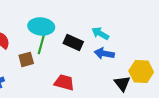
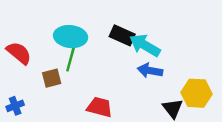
cyan arrow: (100, 33) -> (145, 45), size x1.4
black rectangle: (73, 42) -> (122, 35), moved

